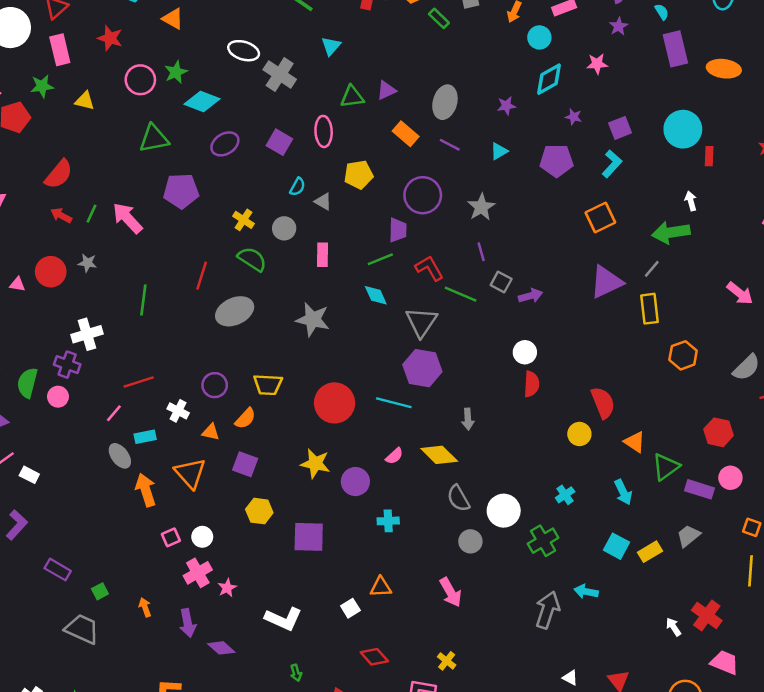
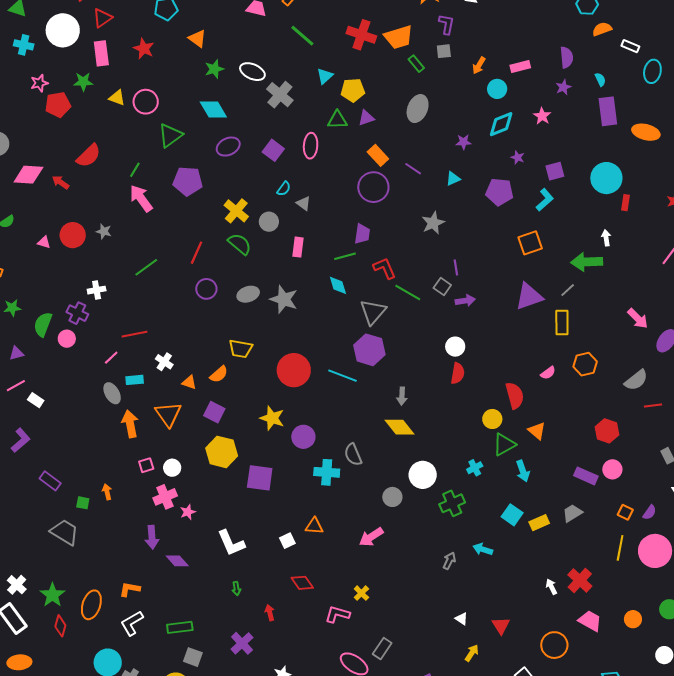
pink star: (597, 64) -> (542, 116), turned 30
green star: (176, 72) -> (214, 69), moved
pink circle: (140, 80) -> (146, 102), moved
cyan diamond: (202, 101) -> (213, 109), turned 32
gray ellipse: (445, 102) -> (418, 109), moved
green triangle: (154, 139) -> (170, 135), turned -32
yellow pentagon: (359, 175) -> (353, 90), moved
purple circle: (423, 195) -> (373, 187), moved
green line: (92, 214) -> (135, 170), moved
red arrow: (61, 215) -> (61, 182), moved
yellow cross: (243, 220) -> (236, 211), size x1.4
purple line: (481, 252) -> (456, 267), moved
green line: (143, 300) -> (146, 267), turned 40
gray ellipse: (235, 311) -> (248, 294), moved, size x0.7
white cross: (87, 334) -> (97, 290), size x0.7
purple circle: (215, 385) -> (206, 289), moved
yellow diamond: (439, 455) -> (400, 427), moved
pink semicircle: (394, 456) -> (548, 373), moved
green triangle: (666, 467) -> (504, 444), moved
gray semicircle: (458, 498) -> (353, 455), moved
yellow hexagon: (259, 511) -> (222, 452), size x1.4
cyan cross: (388, 521) -> (327, 472), size x1.4
green square: (100, 591) -> (83, 503), turned 32
pink arrow: (451, 592) -> (371, 537), turned 80
orange arrow: (145, 607) -> (107, 492), moved
gray arrow: (547, 610) -> (449, 561), size x0.6
white L-shape: (283, 619) -> (231, 543), turned 36

